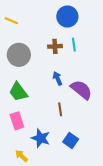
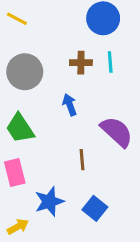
blue arrow: (58, 78) -> (70, 105), moved
blue star: (41, 138) -> (49, 202), turned 30
yellow arrow: (21, 156) -> (18, 227), turned 104

